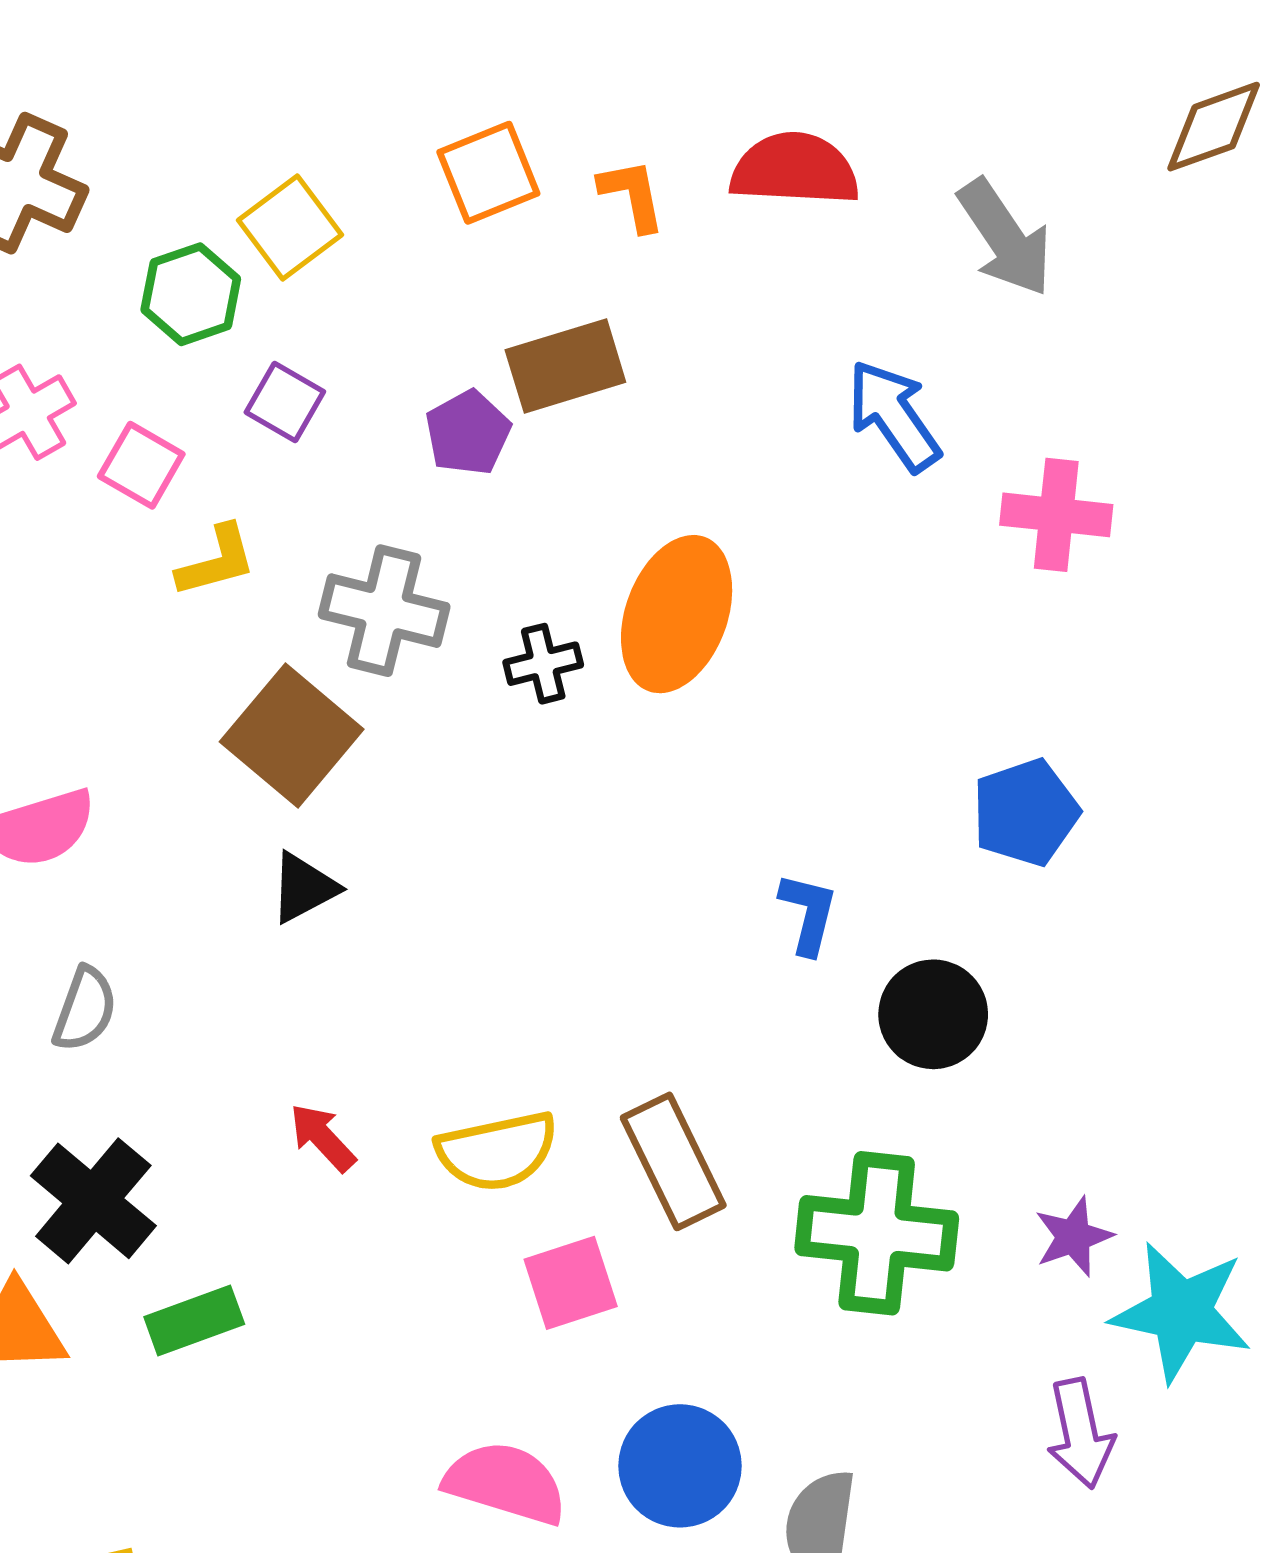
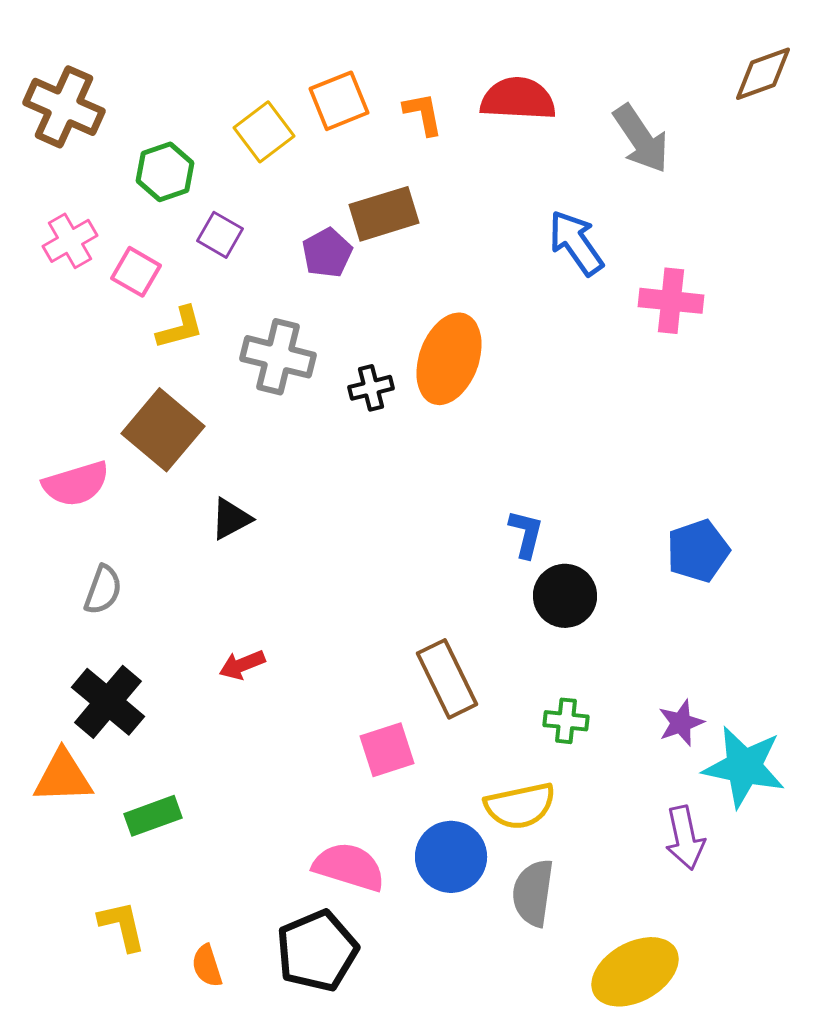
yellow square: (290, 227) -> (264, 132), moved
brown square: (292, 736) -> (163, 430), moved
blue pentagon: (1026, 812) -> (698, 551), moved
black circle: (933, 1014) -> (565, 596), moved
red arrow: (323, 1137) -> (242, 665), turned -69
yellow semicircle: (497, 1151) -> (520, 806), moved
green cross: (877, 1233) -> (566, 721), size x0.5
green rectangle: (194, 1321) -> (153, 816), moved

